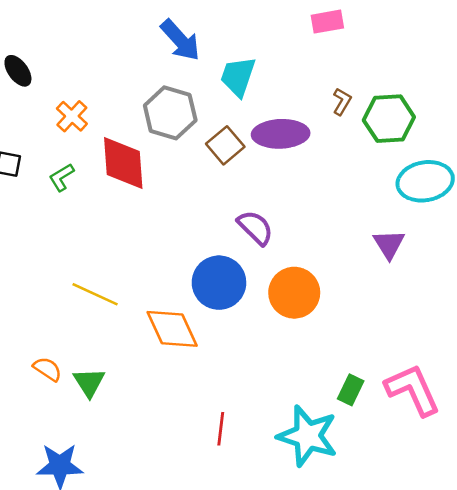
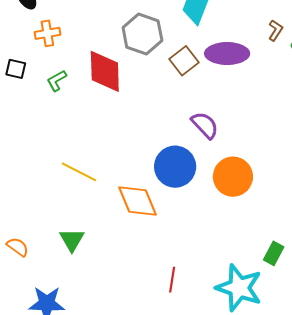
orange cross: (72, 116) -> (47, 33), moved, turned 35
orange semicircle: (47, 369) -> (18, 247), moved

